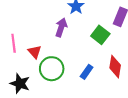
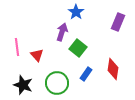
green square: (100, 35) -> (78, 48), moved
green circle: (52, 69) -> (57, 83), moved

